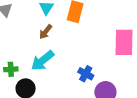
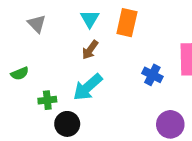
blue cross: (86, 74) -> (152, 75), moved

